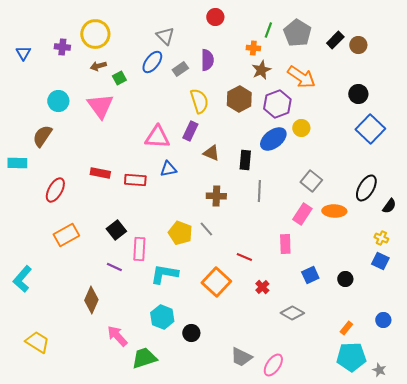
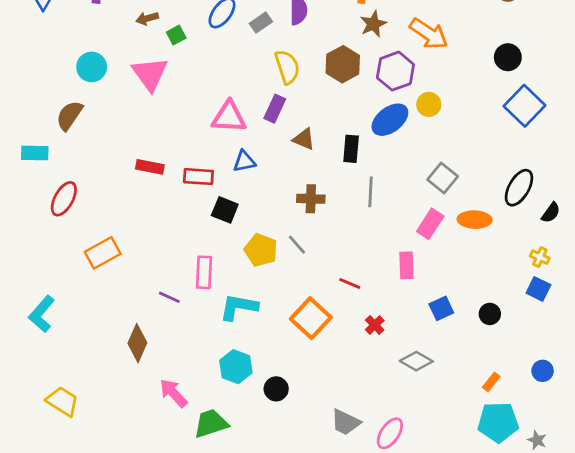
red ellipse: (55, 190) -> (64, 199), moved
black square: (116, 230) -> (225, 210), moved, turned -30

